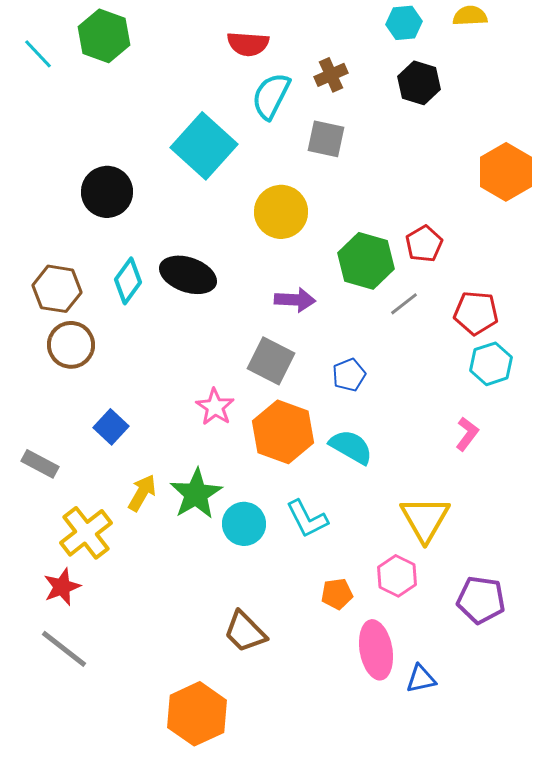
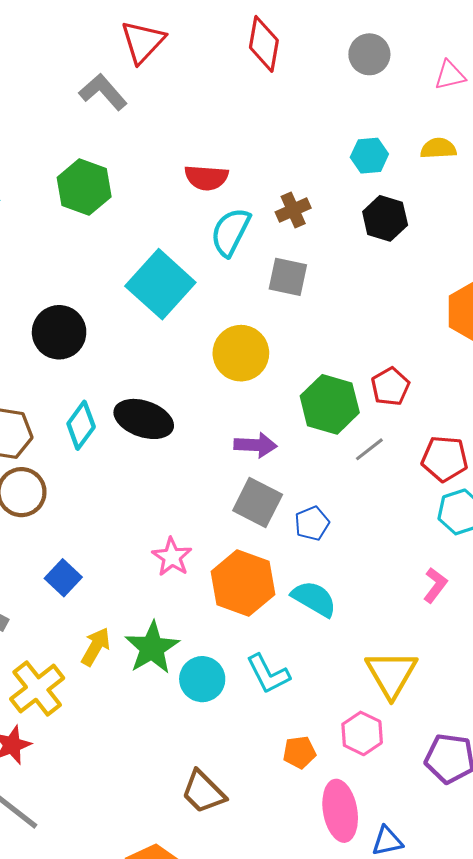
green hexagon: (104, 36) -> (84, 187), moved
gray square: (271, 361) -> (258, 503), moved

